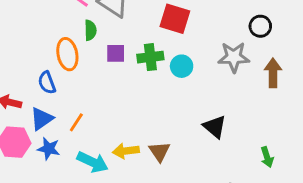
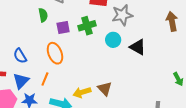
orange ellipse: (67, 54) -> (55, 53), moved
gray star: (234, 57) -> (122, 15), moved
cyan circle: (182, 66) -> (113, 40), moved
black triangle: (215, 127) -> (138, 47), moved

